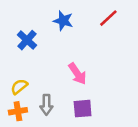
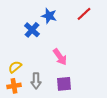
blue cross: (27, 40) -> (32, 30), moved

